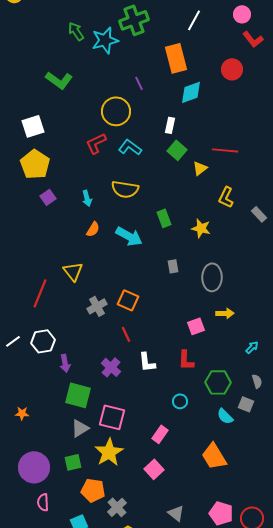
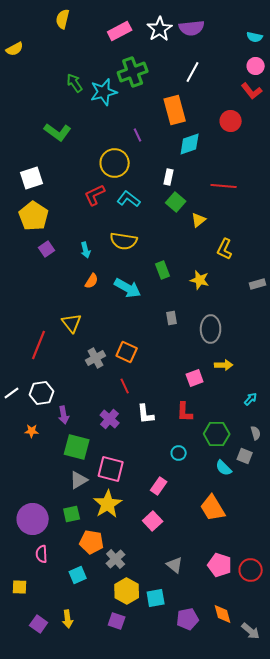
pink circle: (242, 14) -> (256, 66), moved
red line: (225, 150) -> (224, 186), moved
gray rectangle: (259, 214) -> (258, 284), moved, turned -63
orange star: (22, 413) -> (32, 431), moved

